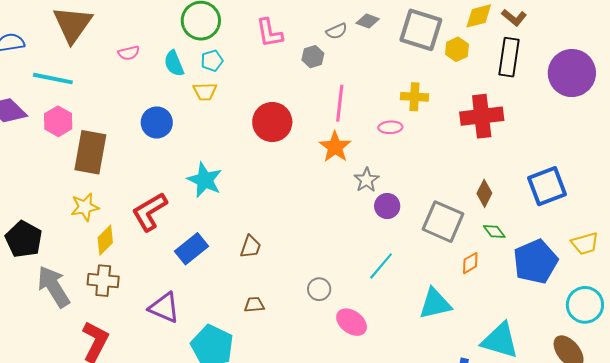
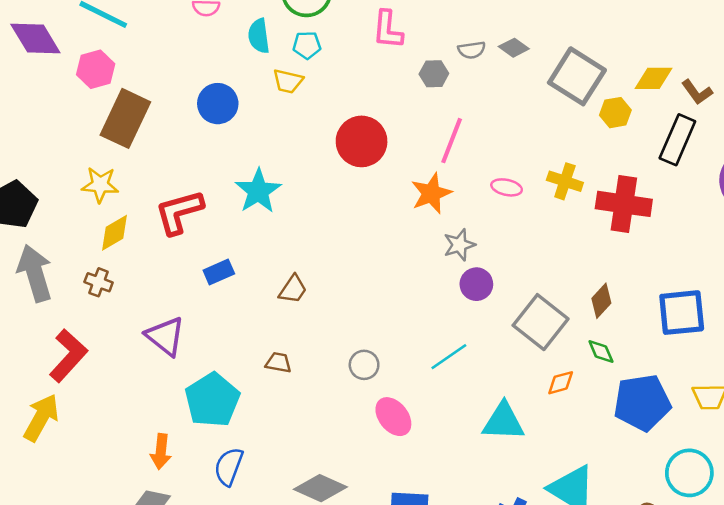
yellow cross: (414, 97) -> (565, 181), moved
blue rectangle: (191, 249) -> (219, 272), size x0.7
brown cross: (103, 281) -> (99, 282), size x0.7

